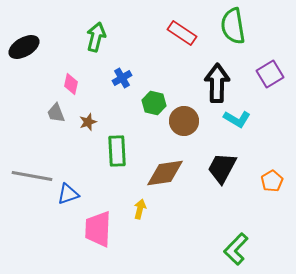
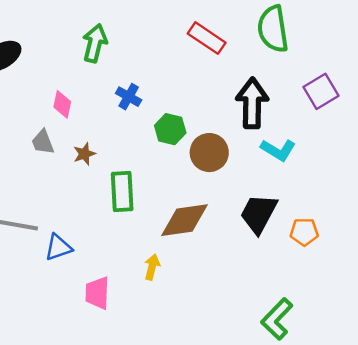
blue cross: (122, 78) -> (129, 97), turned -30
orange pentagon: (272, 181) -> (304, 232), moved, turned 30
pink trapezoid: (98, 229) -> (97, 293), size x0.7

